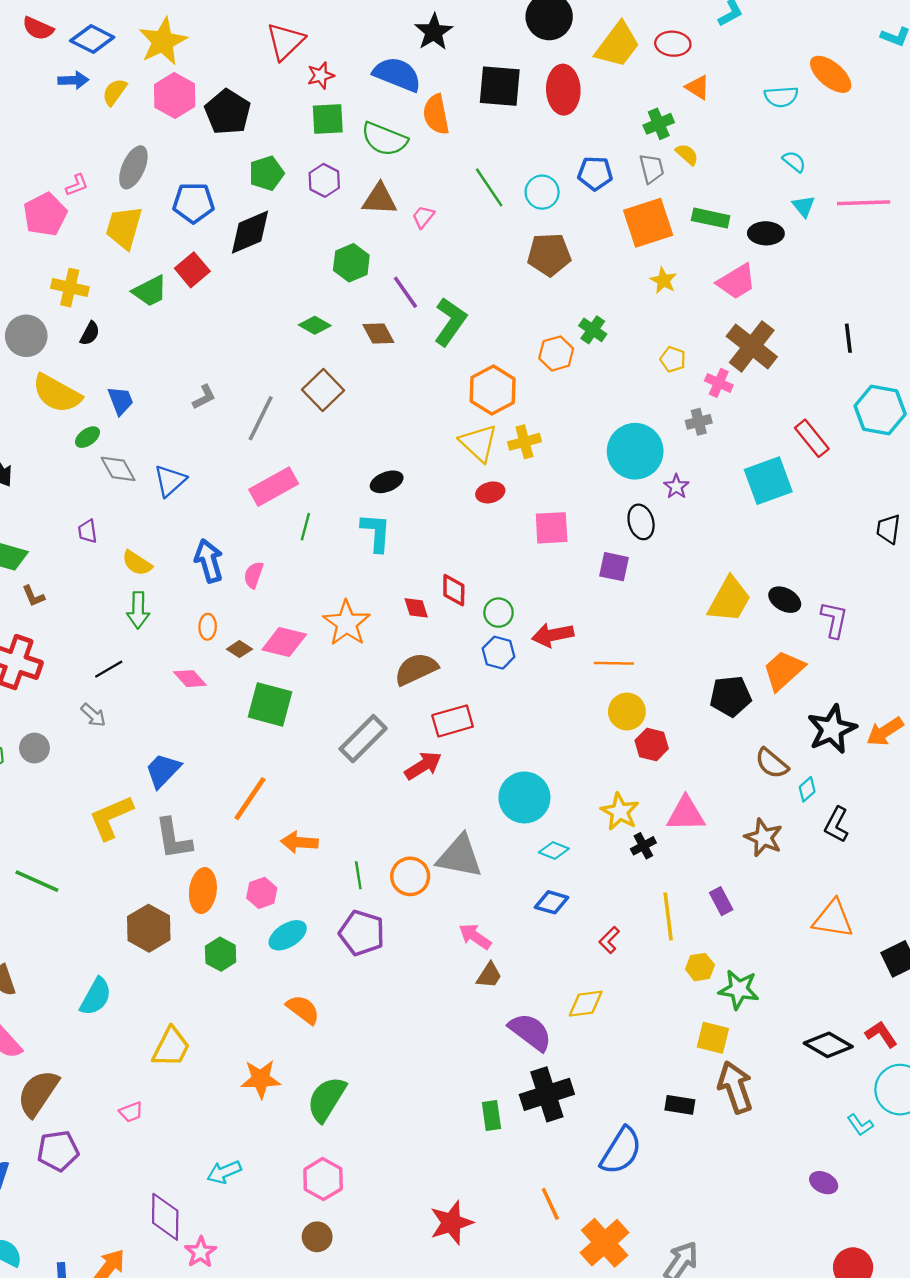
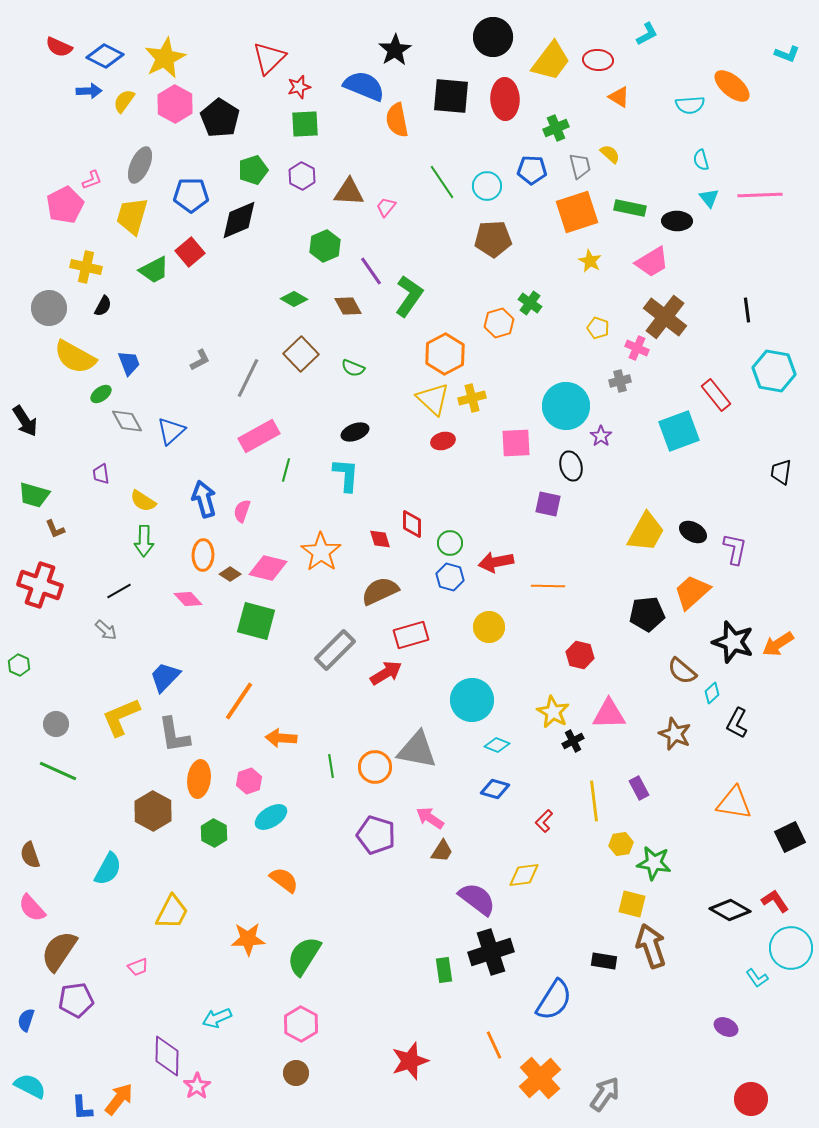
green cross: (659, 124) -> (556, 128), moved
green semicircle: (384, 139) -> (353, 368), moved, size x0.6
cyan semicircle: (794, 161) -> (701, 160), turned -145
pink square: (552, 528) -> (516, 443), moved
orange ellipse: (208, 627) -> (203, 555), size x1.4
yellow circle: (627, 712) -> (489, 627), moved
black star: (832, 729) -> (733, 642), turned -30
gray circle: (34, 748) -> (56, 724), moved
purple pentagon: (362, 933) -> (376, 835), moved

